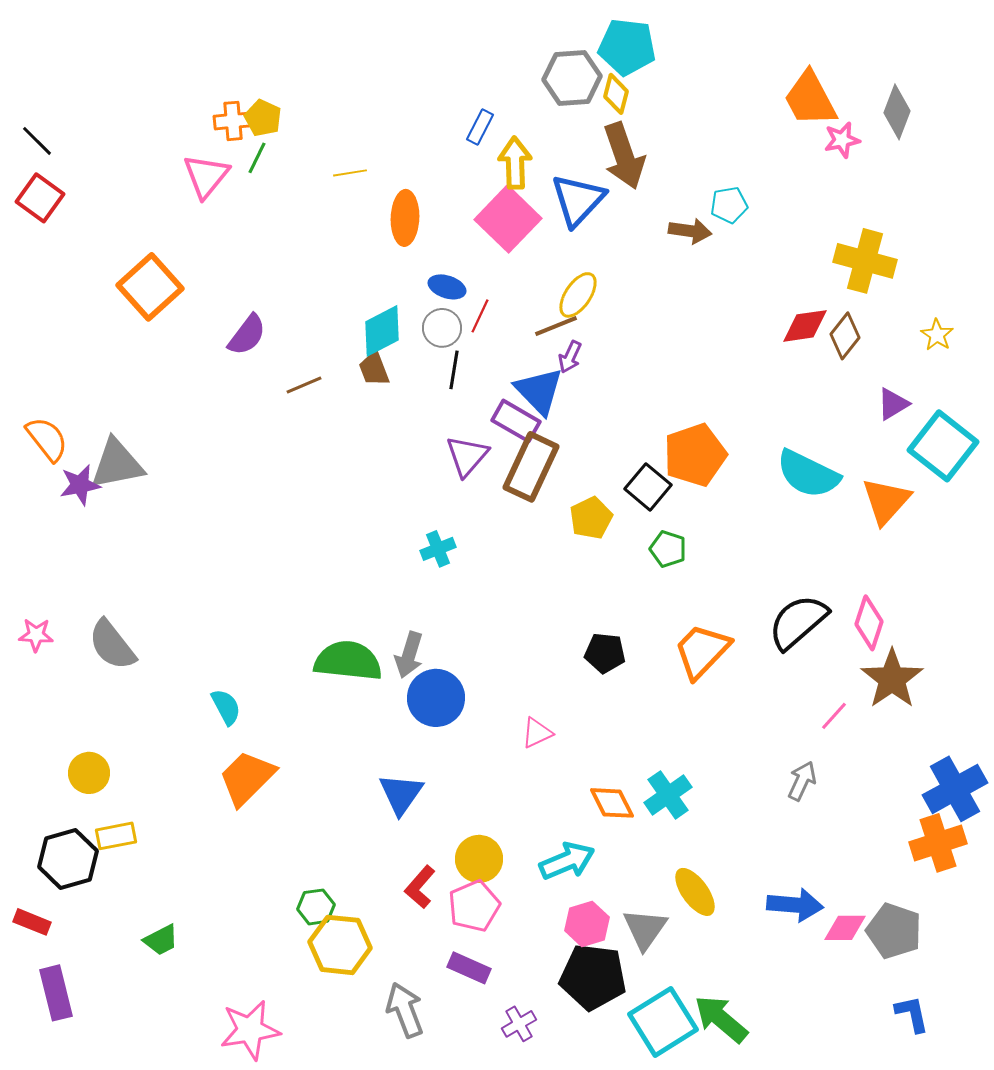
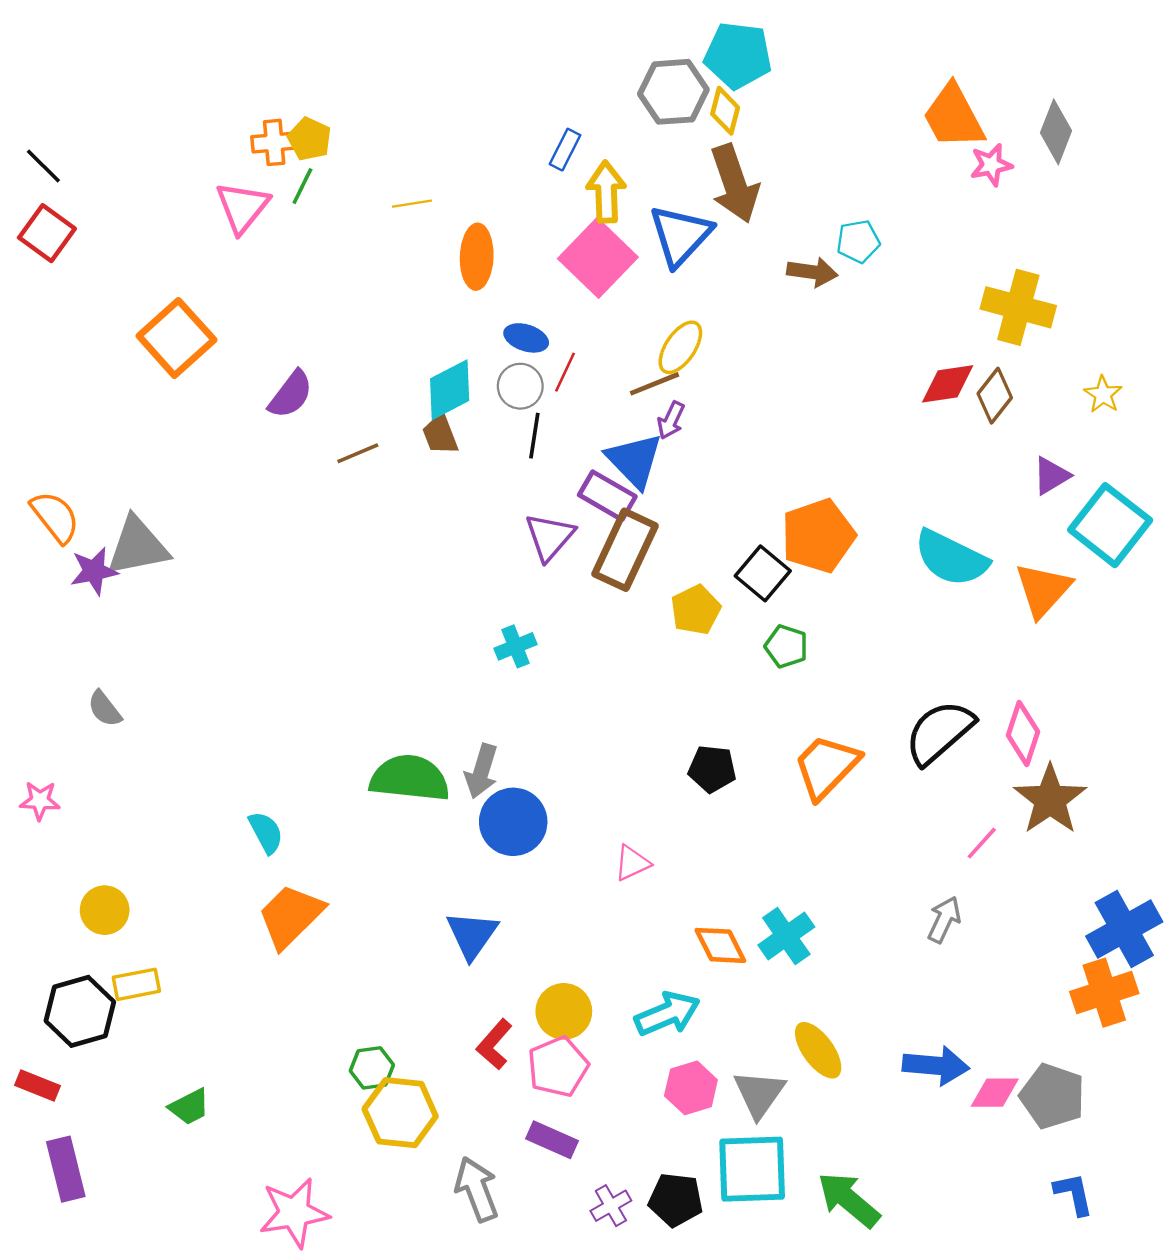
pink star: (36, 635) -> (40, 801), moved
gray semicircle: (112, 645) -> (105, 709), moved, size x0.6
black pentagon: (593, 977) -> (676, 1200), moved, size x0.7
cyan square: (663, 1022) -> (752, 1169), moved, turned 30

